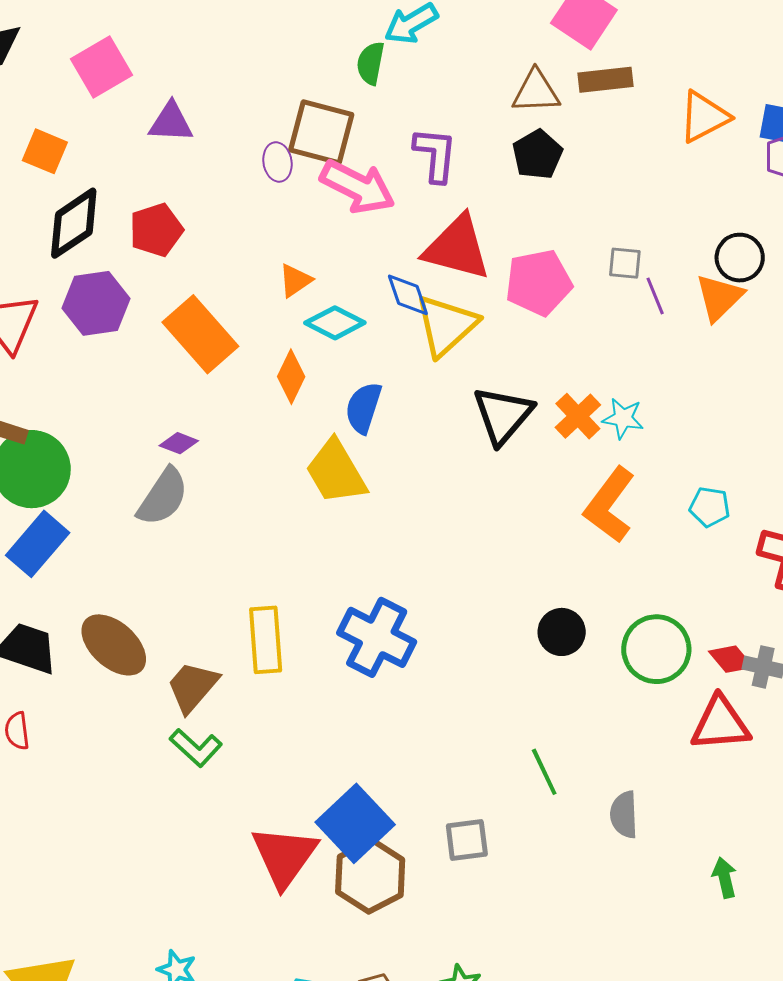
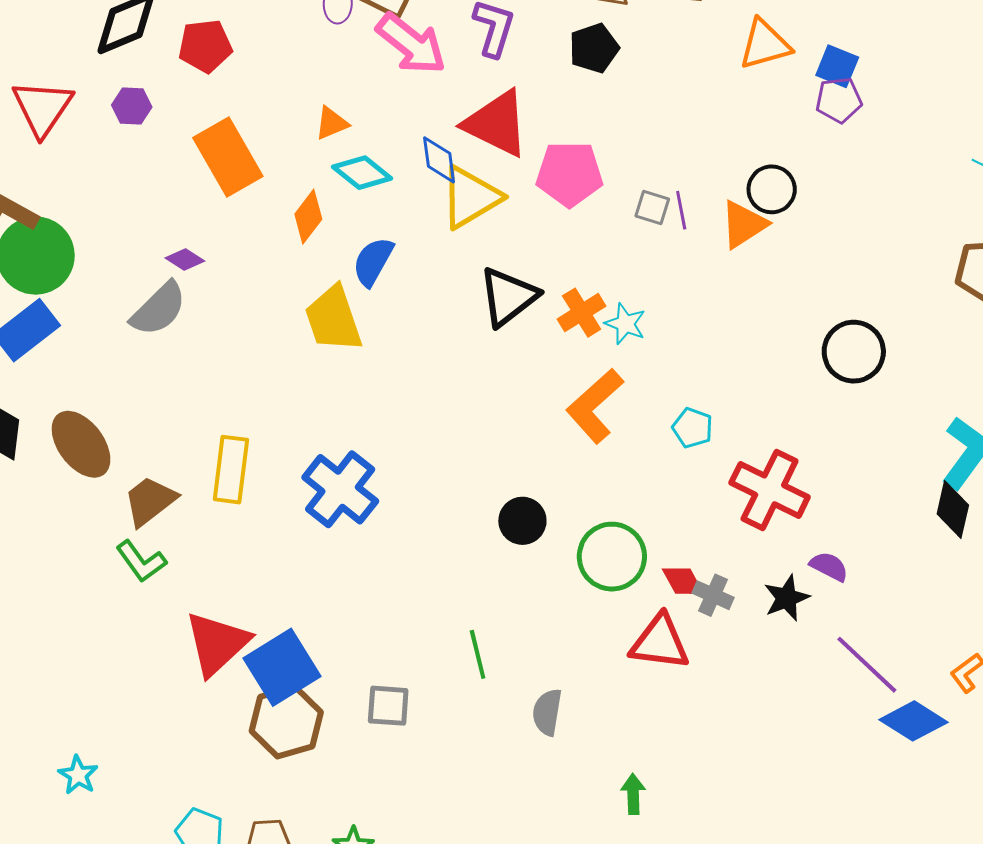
gray square: (625, 263) -> (652, 208), moved
purple hexagon: (96, 303) -> (132, 106), size x0.6
red triangle: (284, 856) -> (217, 644), moved

